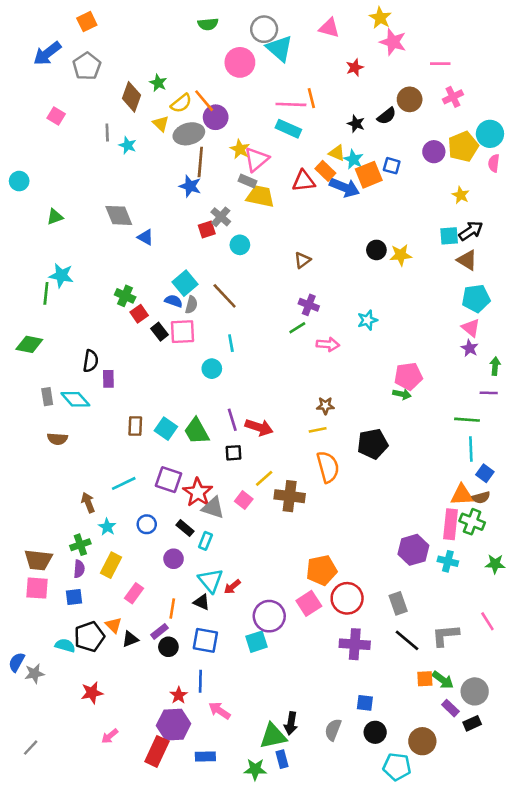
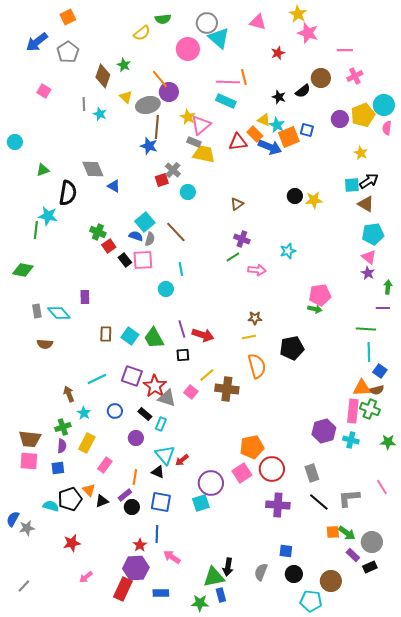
yellow semicircle: (181, 103) -> (142, 33), moved
black semicircle: (91, 361) -> (68, 193), moved, size x1.4

